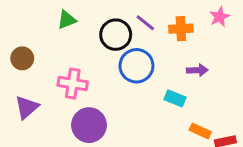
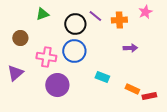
brown circle: (22, 58) -> (20, 38), moved
blue circle: (136, 66) -> (74, 51), moved
cyan rectangle: (175, 98) -> (102, 77), moved

